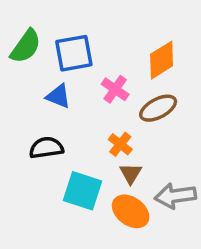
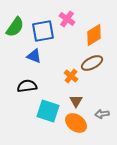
pink cross: (115, 89) -> (67, 19), moved
orange cross: (120, 144) -> (71, 76), moved
gray arrow: (175, 196) -> (102, 114), size x0.6

